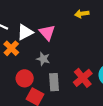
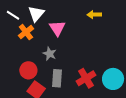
white triangle: (25, 32) -> (36, 14), moved, turned -30
orange cross: (11, 48) -> (26, 32), moved

